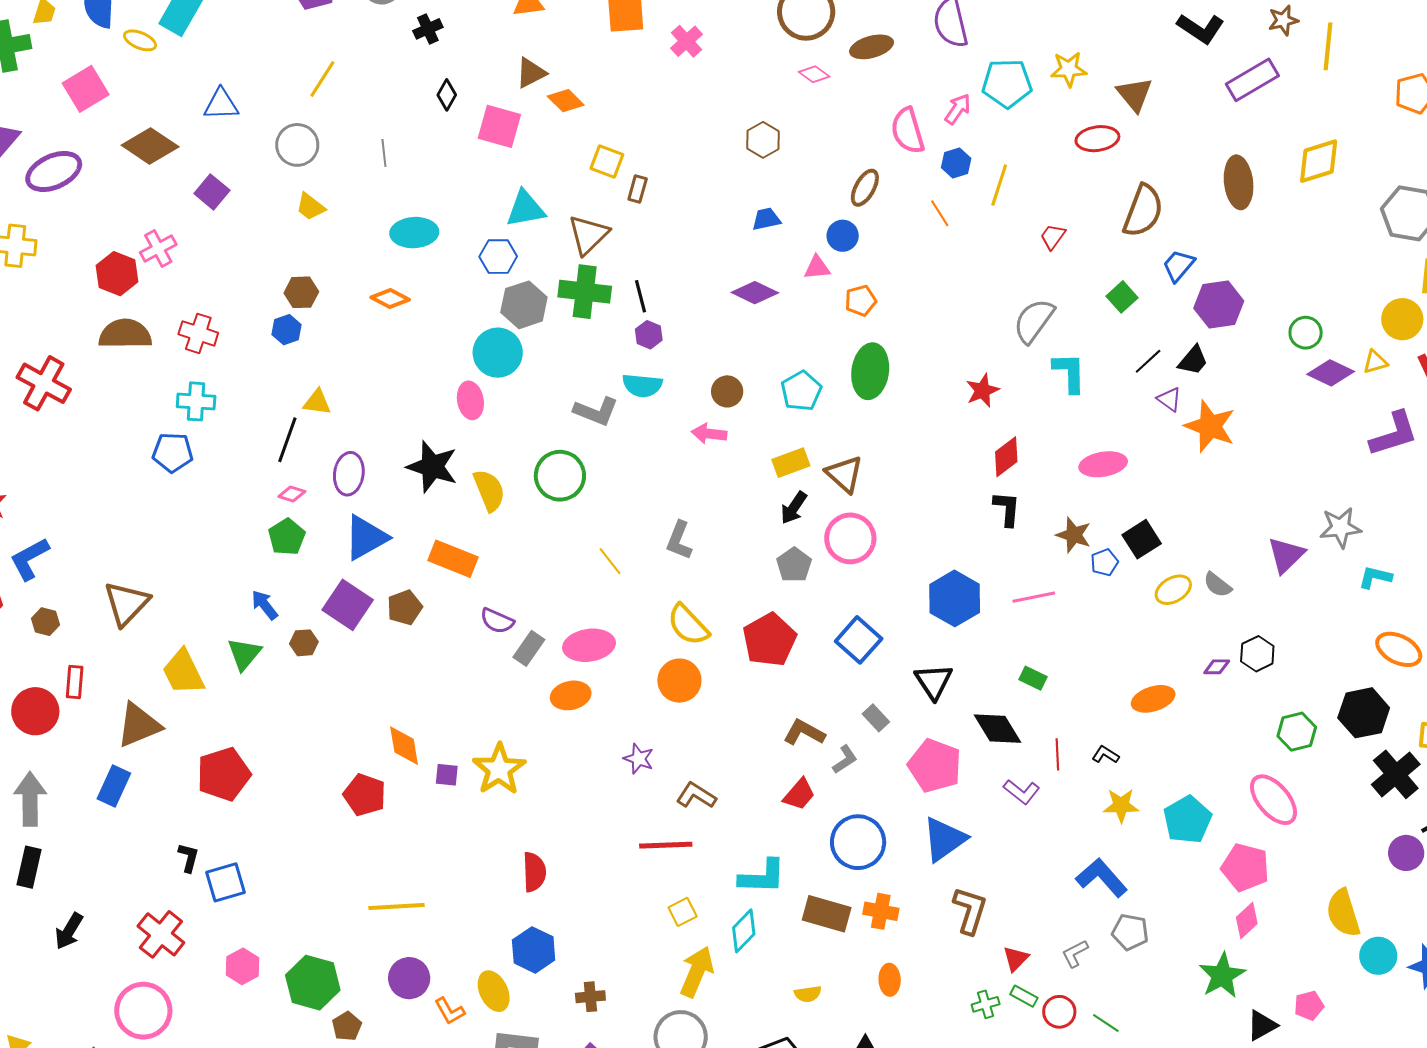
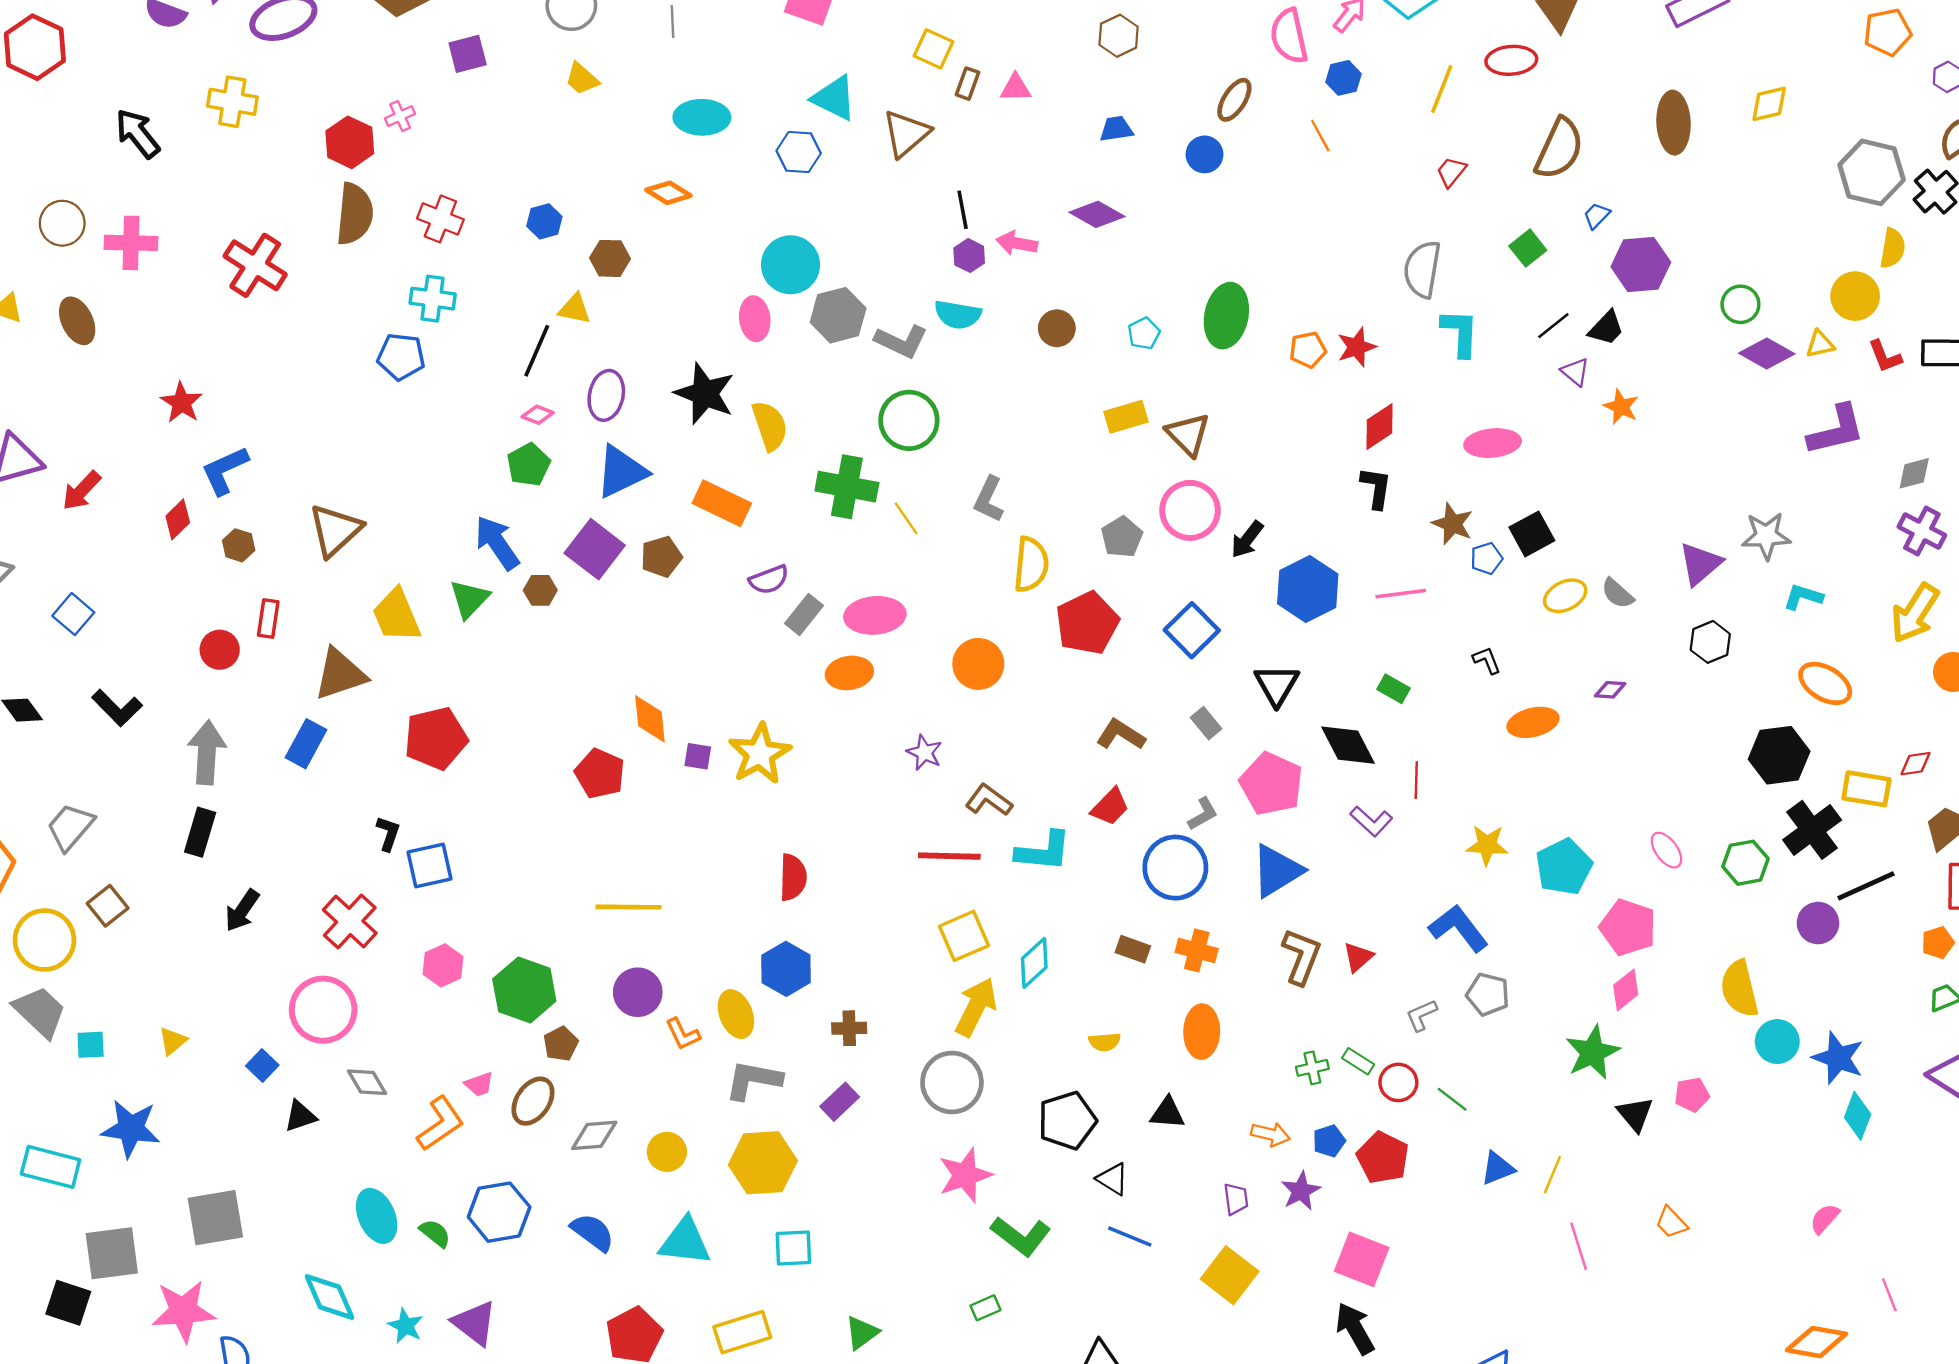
yellow diamond: (1319, 161) -> (1769, 104), size x0.7
yellow line: (999, 185) -> (1442, 89), moved
purple square: (212, 192) -> (468, 54), turned 32
cyan triangle: (526, 209) -> (834, 98), turned 33
pink cross: (158, 249) -> (400, 116), size x0.7
blue trapezoid: (1179, 266) -> (1597, 216), size x0.7
pink triangle: (817, 268) -> (1016, 88), moved
brown hexagon: (301, 292) -> (610, 258), moved
green cross: (585, 292) -> (847, 487), moved
orange pentagon: (861, 301) -> (1308, 350), moved
gray hexagon: (524, 305) -> (838, 315), moved
gray semicircle: (1034, 321) -> (1422, 269), turned -30
brown semicircle: (125, 334) -> (355, 214), turned 92
cyan pentagon: (801, 391) -> (1144, 333), size x0.7
orange star: (1210, 426) -> (1621, 407), size x0.6
pink arrow: (709, 434) -> (1017, 243), moved
green circle: (560, 476) -> (909, 420), moved
black arrow: (794, 508) -> (1247, 539), moved
blue arrow: (265, 605) -> (497, 543), size x1.5
purple semicircle: (497, 621) -> (769, 580), turned -48
yellow semicircle: (688, 625) -> (1031, 565), moved, turned -135
black hexagon: (1257, 654) -> (1710, 642), moved
red circle: (35, 711) -> (220, 650), size x0.7
green hexagon: (1297, 732) -> (1746, 863), moved
black L-shape: (1105, 755) -> (1487, 660), moved, turned 32
gray L-shape: (845, 759) -> (1203, 814), moved
pink ellipse: (1273, 800) -> (1666, 850), size x0.6
cyan L-shape: (762, 877) -> (1043, 851), moved
yellow square: (683, 912) -> (964, 936), size x1.5
brown rectangle: (827, 914) -> (1133, 949), size x0.6
red triangle: (1016, 959) -> (1358, 957), moved
orange ellipse: (890, 980) -> (1202, 1032), size x1.4
black triangle: (1262, 1025) -> (1635, 1114), turned -44

